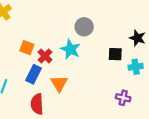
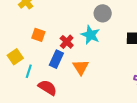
orange square: (27, 48) -> (38, 35), moved
red semicircle: (37, 104) -> (47, 88), moved, turned 126

